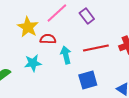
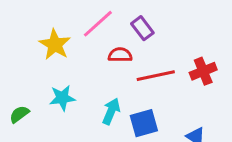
red semicircle: (48, 39) -> (120, 55), moved
cyan arrow: (66, 55) -> (111, 111), moved, turned 36

